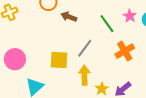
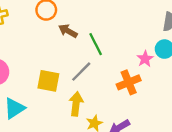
pink star: (130, 16) -> (145, 59), moved
green line: (107, 24) -> (96, 44), moved

